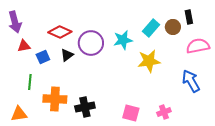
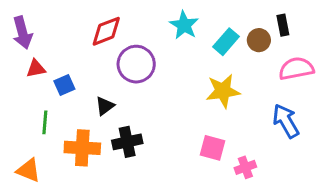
red diamond: (60, 32) -> (106, 31), moved, turned -45
cyan star: (123, 40) -> (184, 25), moved, turned -30
black triangle: (67, 55) -> (105, 106), moved
black cross: (85, 107) -> (127, 142), moved
pink square: (131, 113) -> (212, 148), moved
orange triangle: (19, 114) -> (28, 170), turned 30

